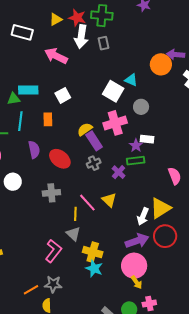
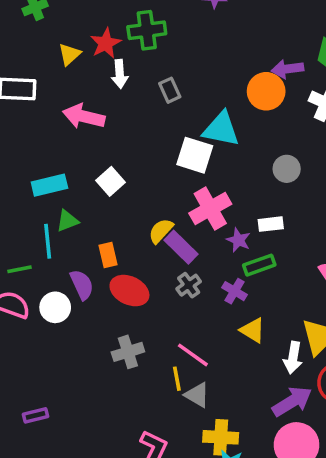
red star: (77, 18) -> (106, 43), turned -30
white arrow: (81, 37) -> (120, 74), size x0.7
gray rectangle: (104, 43) -> (170, 90), moved
cyan triangle: (131, 80) -> (221, 129), size x1.6
green triangle: (14, 99) -> (67, 221), moved
gray circle: (141, 107) -> (287, 169), moved
orange rectangle: (48, 119) -> (108, 255), moved
purple star: (136, 145) -> (238, 240), moved
white circle: (13, 182) -> (55, 307), moved
yellow triangle: (109, 200) -> (253, 330), moved
gray triangle: (73, 234) -> (197, 395), moved

